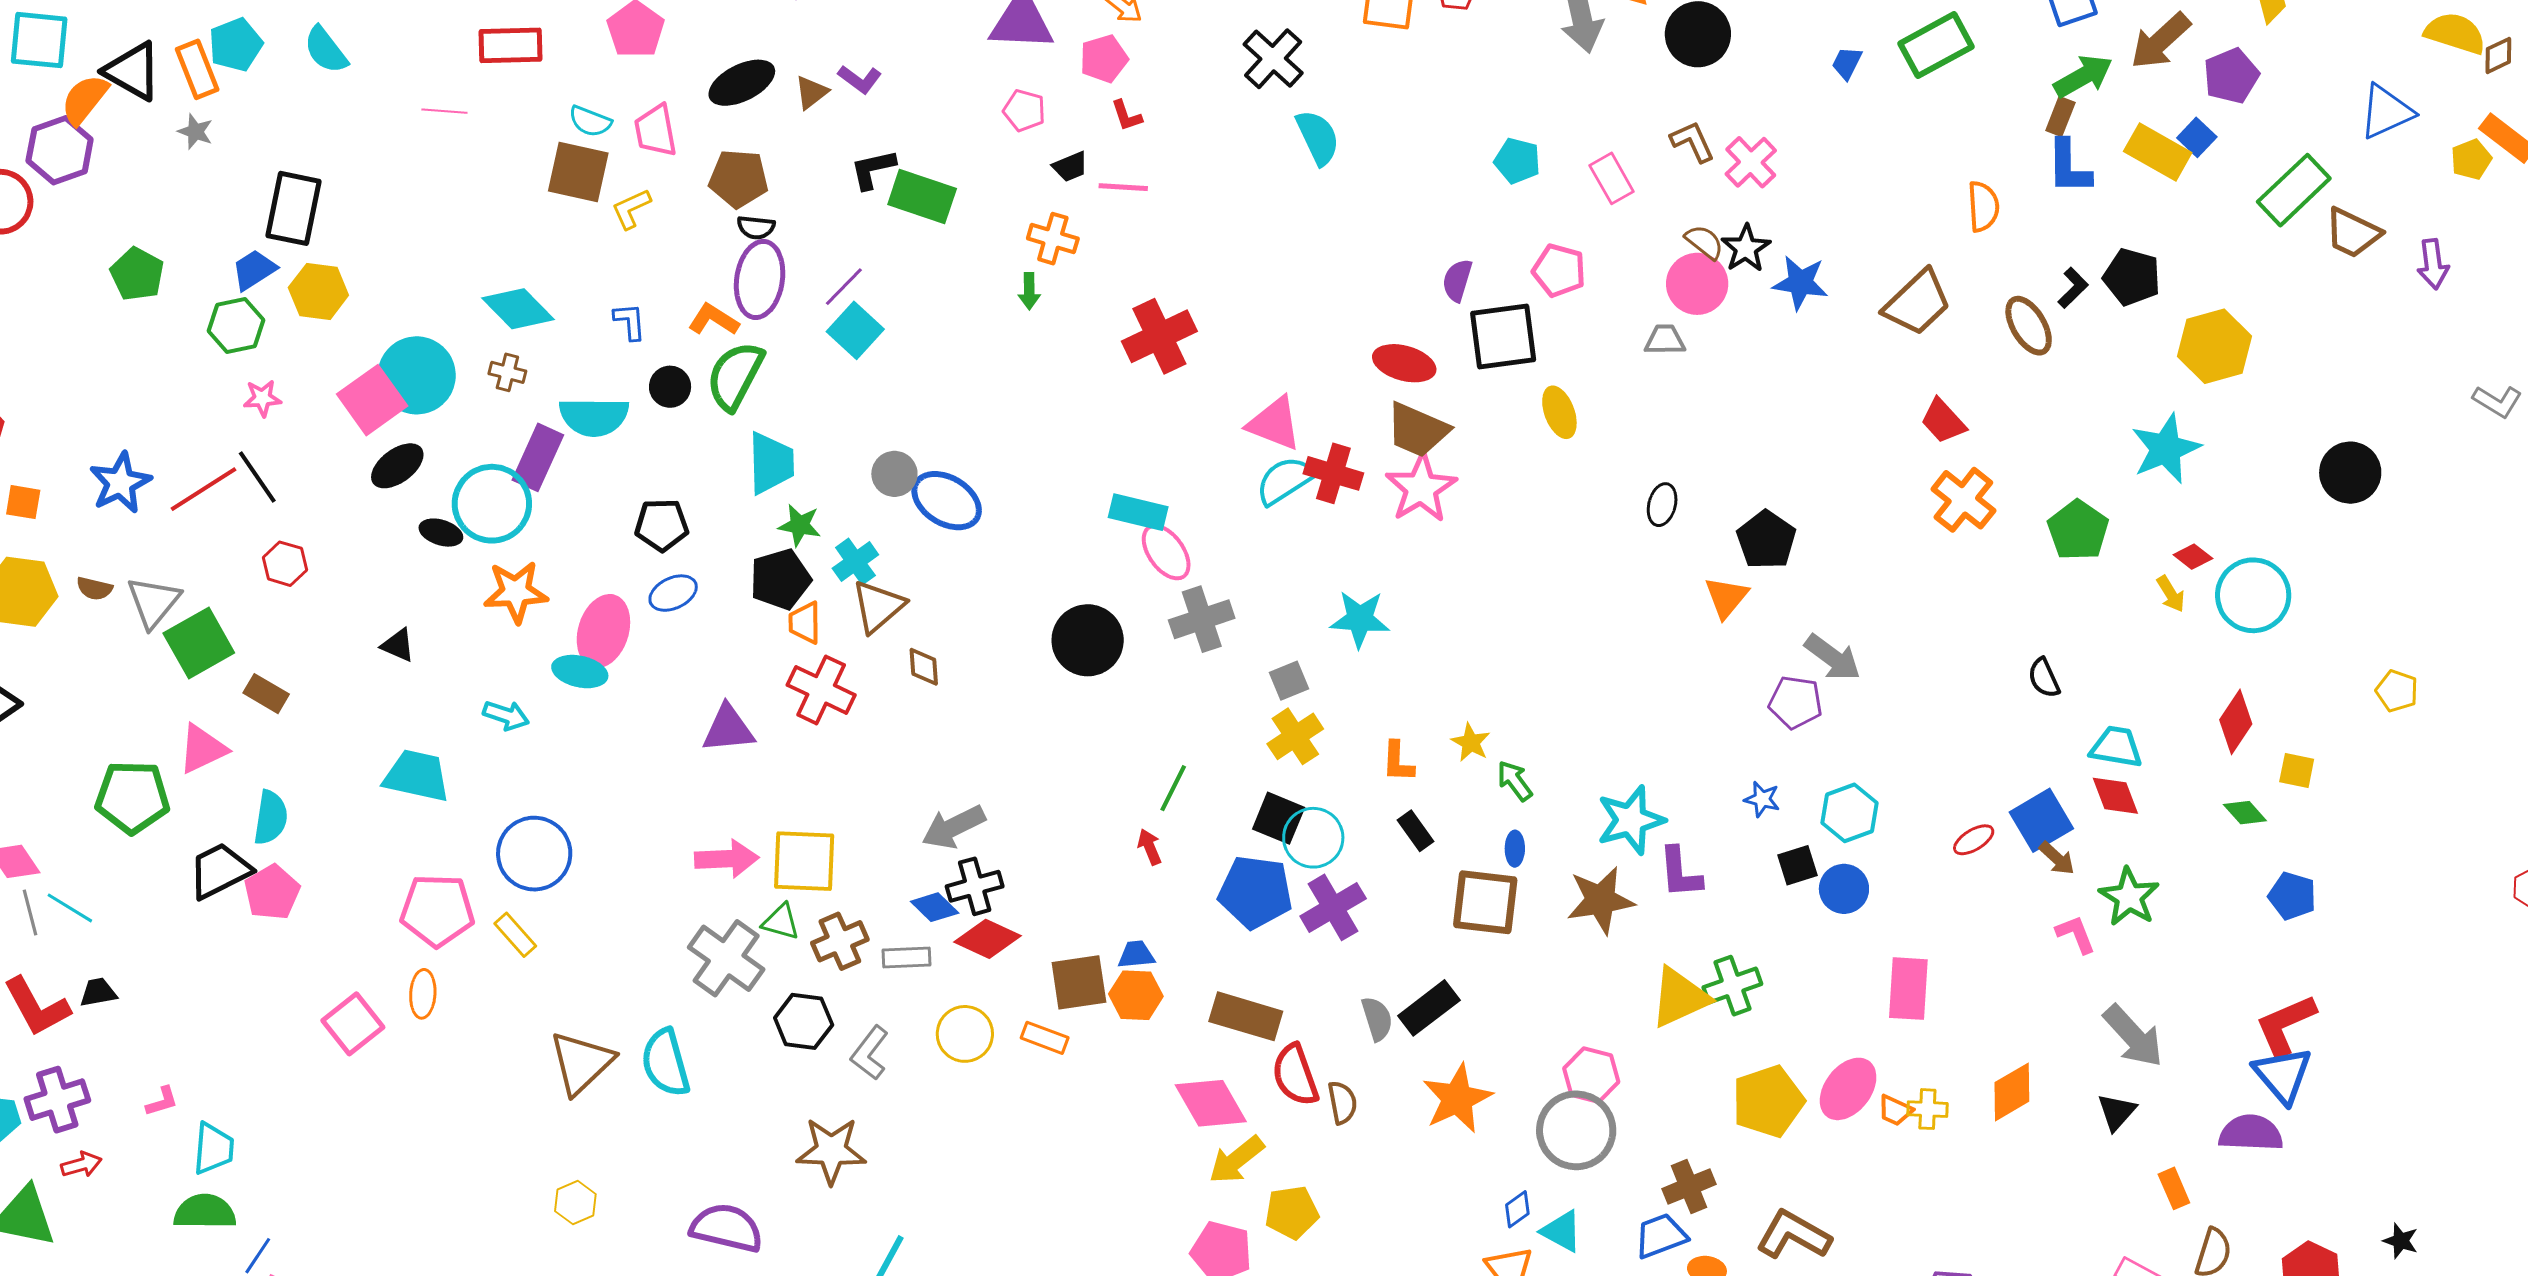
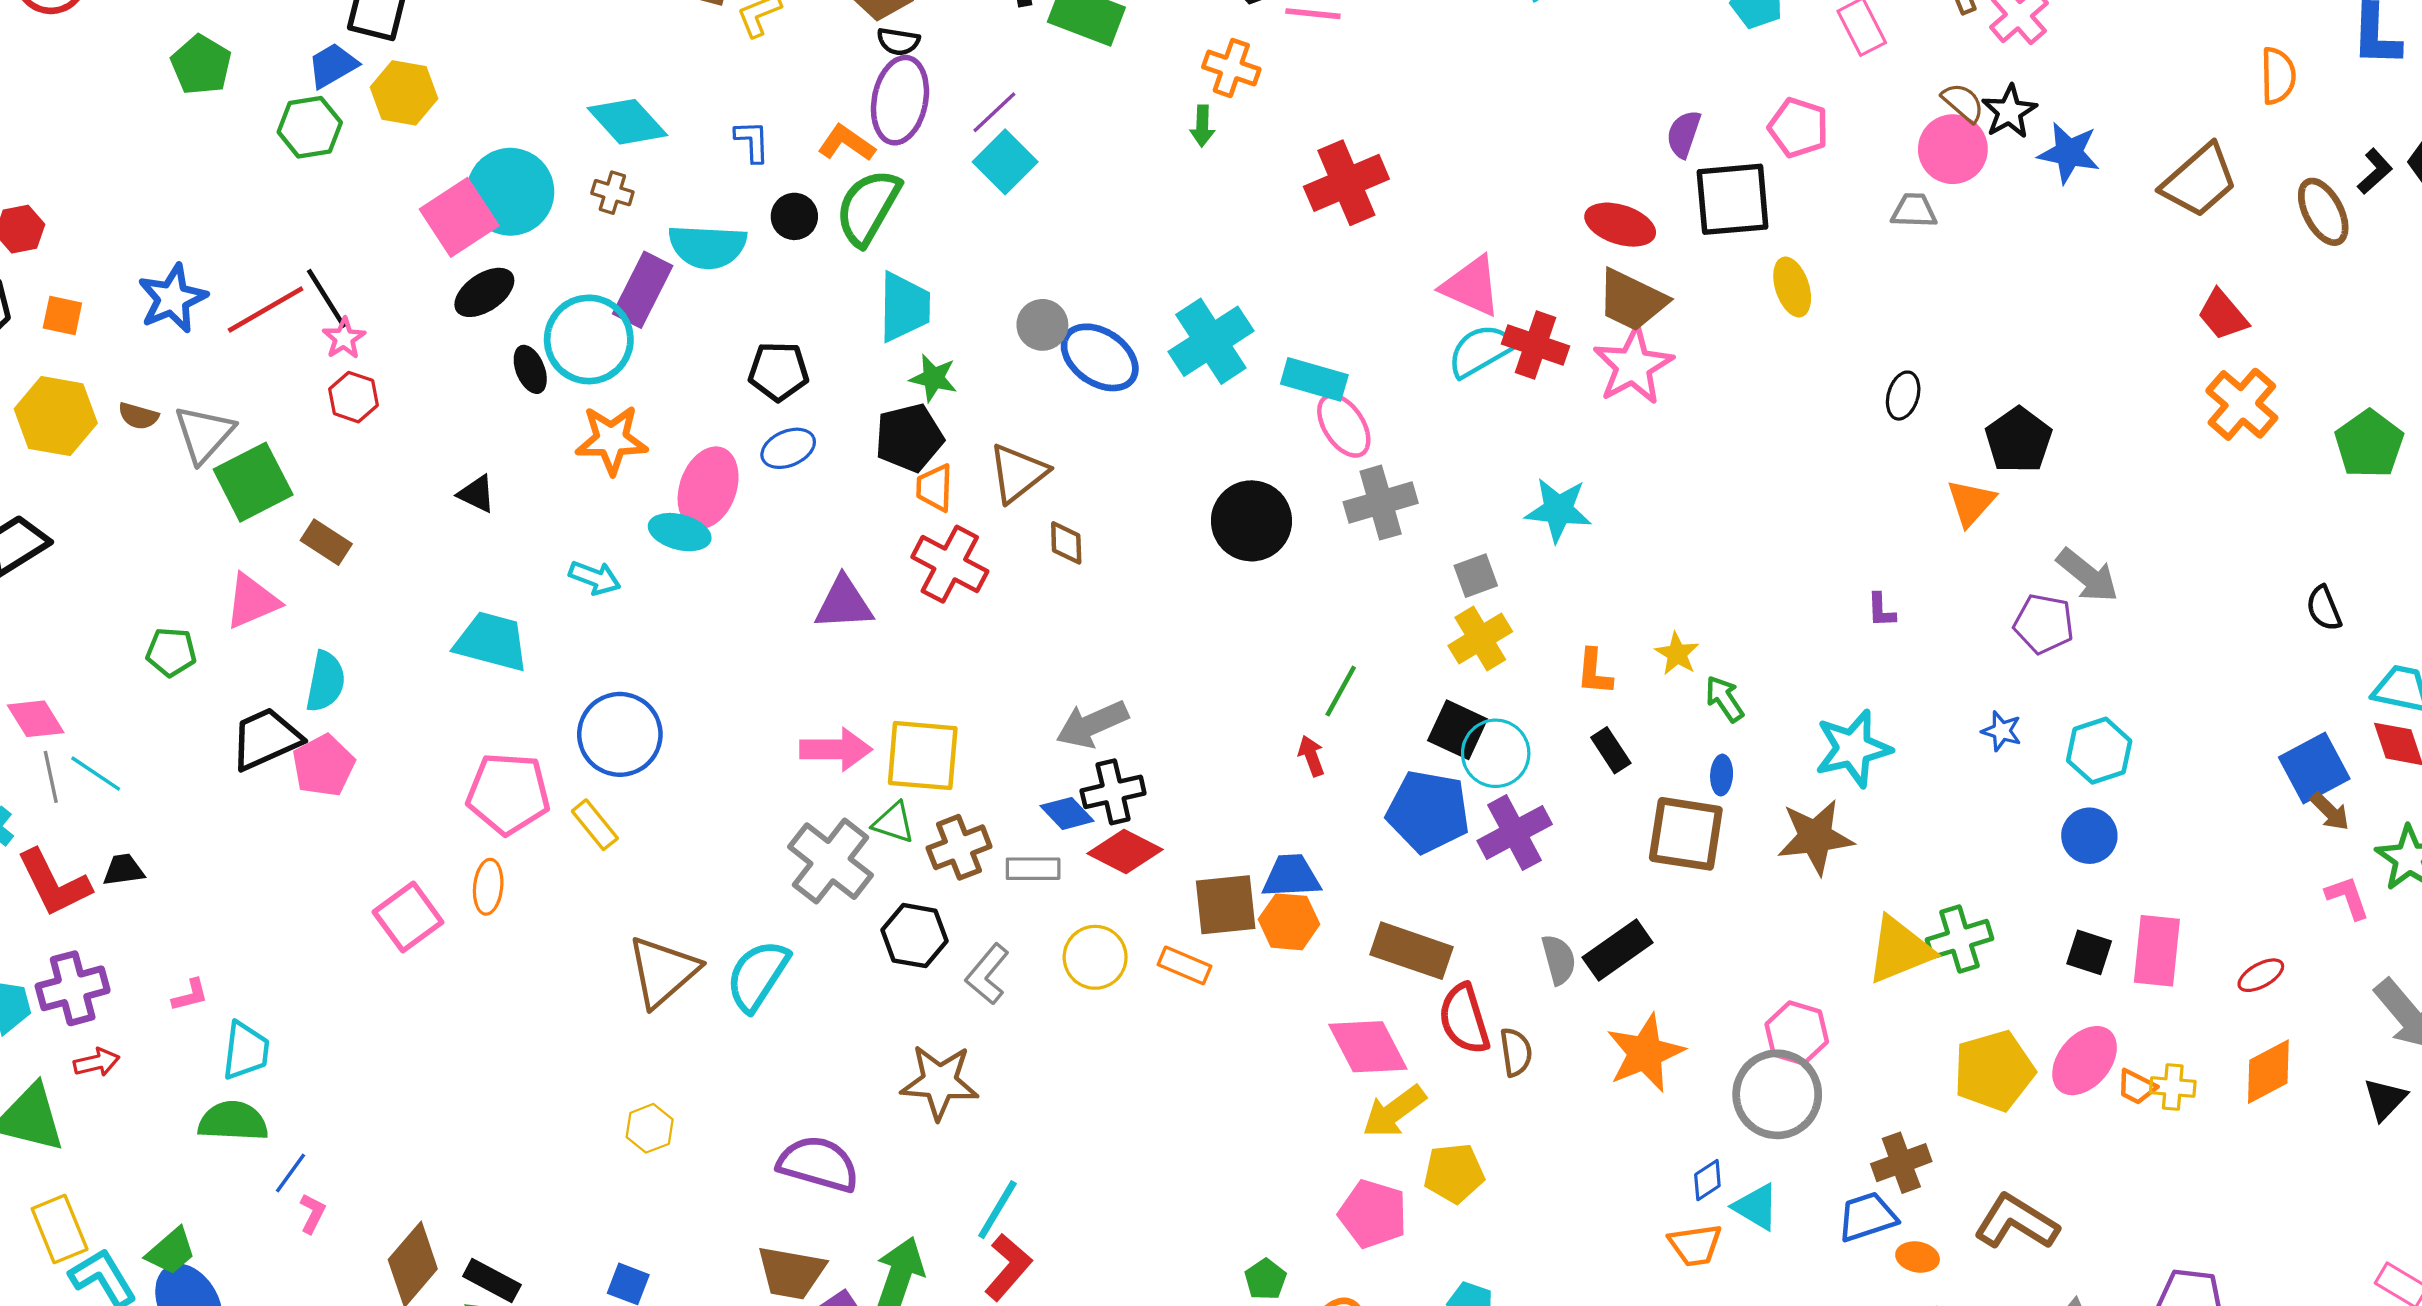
pink star: (262, 398) -> (344, 338), moved, turned -30
black ellipse: (441, 533) -> (530, 369), turned 48
cyan cross: (855, 562) -> (1211, 341), moved, size x1.6
green pentagon: (132, 797) -> (171, 652), size x0.6
red ellipse: (1974, 840) -> (2261, 975), moved
black square: (1797, 865) -> (2089, 952), moved, turned 33
purple L-shape: (1680, 873) -> (1881, 610), moved, size x0.6
blue trapezoid: (1136, 955) -> (1291, 876), size x1.4
cyan semicircle: (666, 1063) -> (758, 976), turned 46

